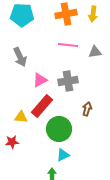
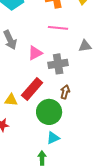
gray triangle: (95, 52) -> (85, 46), moved
pink triangle: (40, 80) -> (35, 53), moved
brown arrow: (87, 109) -> (65, 92), moved

